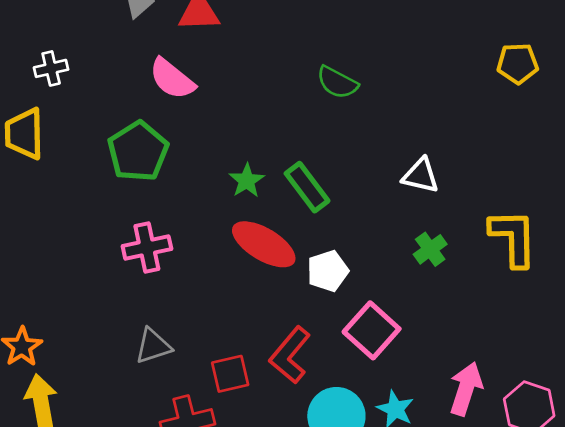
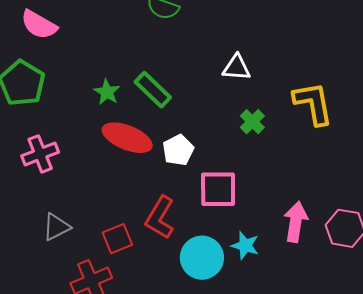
pink square: (372, 330) -> (218, 189), turned -33

